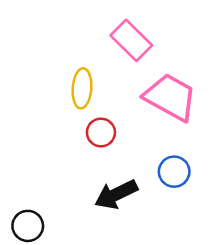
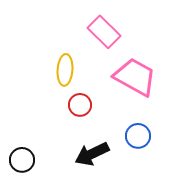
black circle: (28, 226) -> (22, 160), moved

